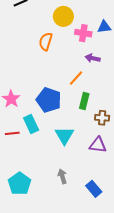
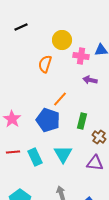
orange line: (76, 78) -> (60, 99), moved
brown cross: (102, 118) -> (99, 137), turned 32
cyan rectangle: (31, 124) -> (35, 157), moved

